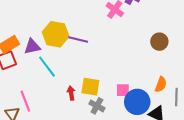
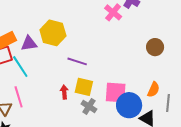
purple line: (78, 40) -> (77, 61), moved
cyan line: (47, 67) -> (20, 67), moved
pink square: (123, 90) -> (116, 93), size x1.6

